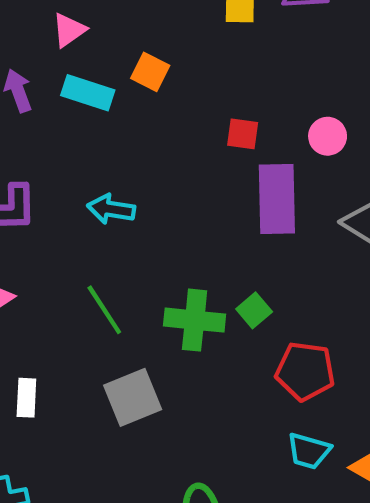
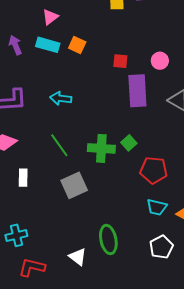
pink triangle: (69, 30) -> (50, 17), moved
orange square: (150, 72) -> (77, 45), moved
white rectangle: (26, 398) -> (23, 178), moved

